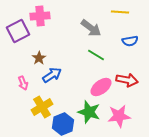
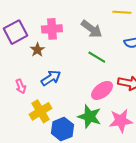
pink cross: (40, 16) -> (52, 29), moved
brown star: (39, 58) -> (37, 50), moved

